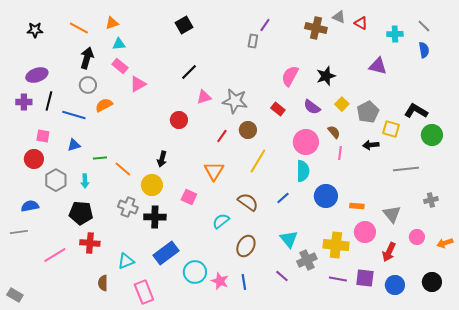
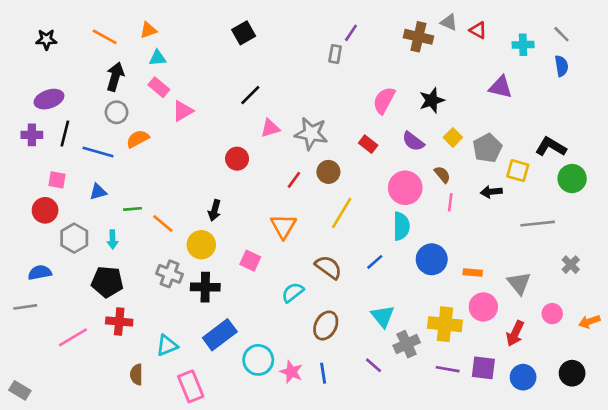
gray cross: (431, 200) -> (571, 265), turned -32

